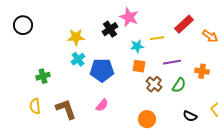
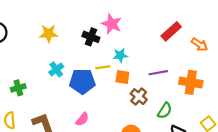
black cross: (110, 29) -> (91, 37), turned -35
yellow star: (76, 37) -> (49, 34), moved
yellow line: (157, 38) -> (103, 67), moved
orange cross: (202, 71) -> (191, 82), size x1.5
green semicircle: (179, 85) -> (165, 111), moved

